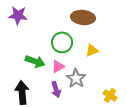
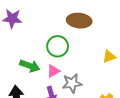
yellow triangle: (92, 50) -> (109, 57), moved
gray star: (76, 78) -> (72, 83), turned 30

